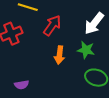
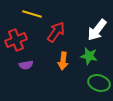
purple semicircle: (22, 85) -> (26, 65), moved

